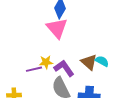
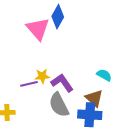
pink triangle: (57, 28) -> (38, 29), moved
brown triangle: (89, 62) -> (94, 98), moved

